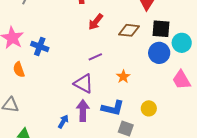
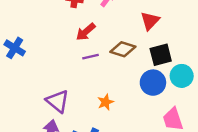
black square: (161, 29) -> (161, 55), turned -30
purple line: (95, 57) -> (91, 57), moved

